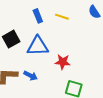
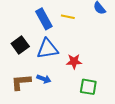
blue rectangle: (38, 16) -> (44, 19), size x1.5

